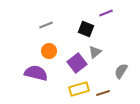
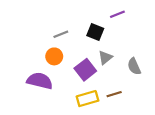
gray line: (46, 25) -> (61, 34), moved
gray semicircle: (121, 71) -> (134, 66), moved, turned -56
brown line: (103, 93) -> (114, 94), moved

